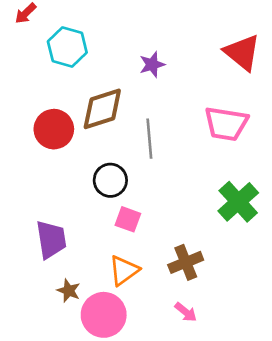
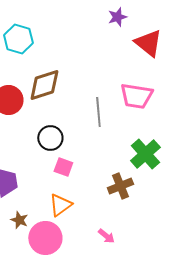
purple star: (152, 65) -> (117, 17), moved
gray line: (149, 139) -> (98, 112), moved
brown cross: (186, 262) -> (120, 186), moved

